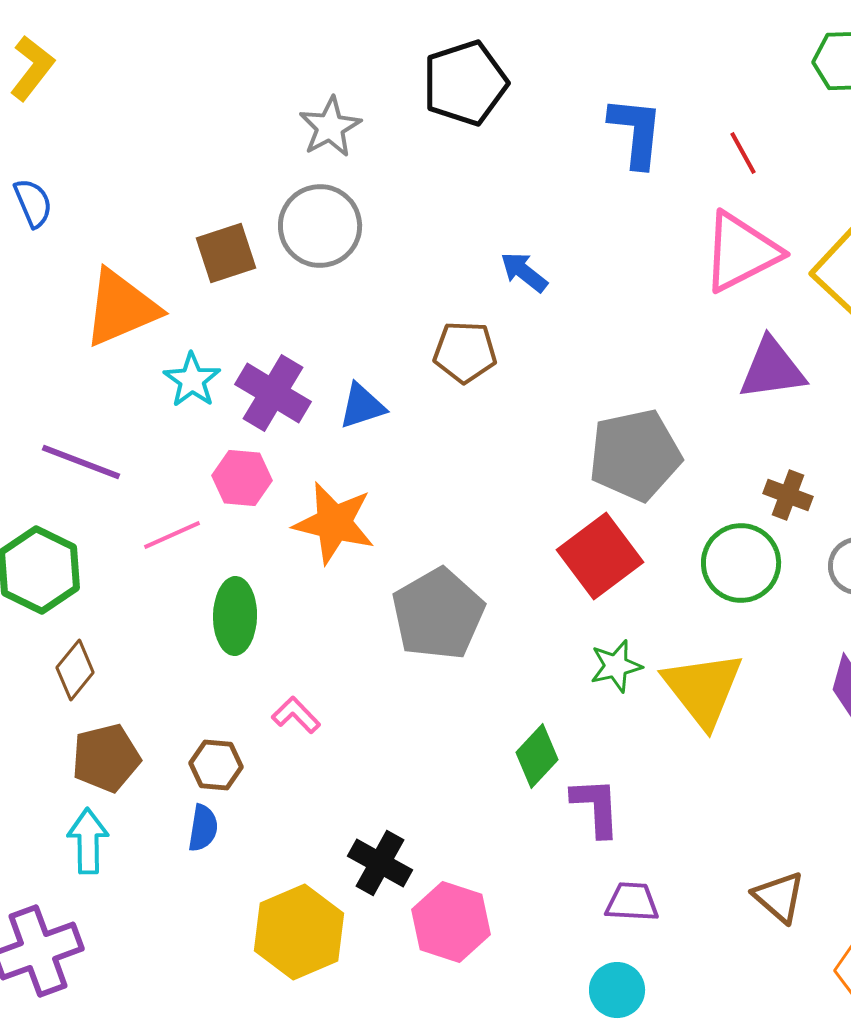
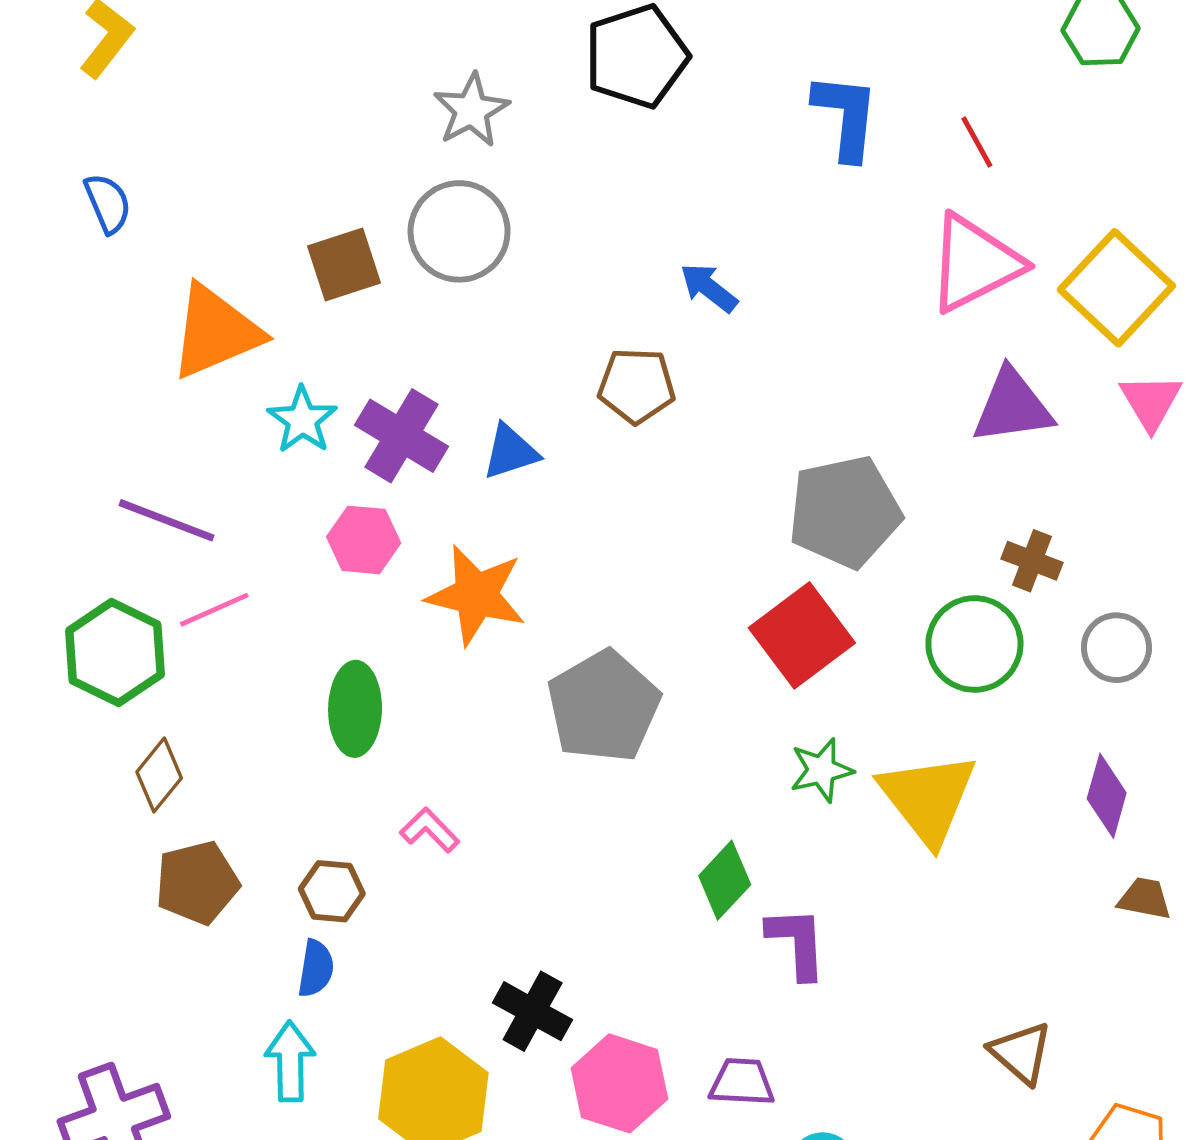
pink line: (172, 535) -> (214, 610), moved
cyan arrow: (88, 841) -> (290, 1061), moved
purple trapezoid: (632, 902) -> (742, 1082), moved

